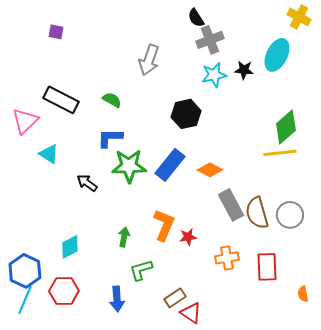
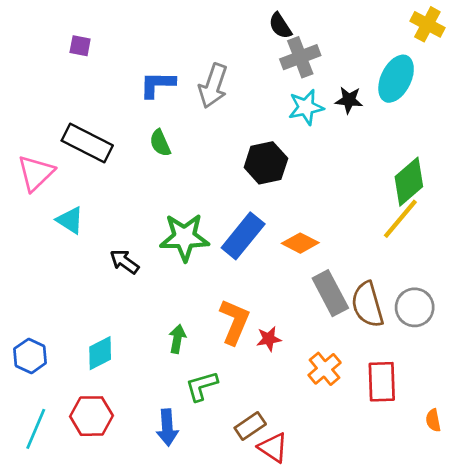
green semicircle: (112, 100) -> (160, 143), turned -144
blue L-shape: (110, 138) -> (157, 84), moved
yellow line: (280, 153) -> (400, 219), turned -44
orange cross: (227, 258) -> (325, 369), turned -30
blue hexagon: (25, 271) -> (30, 356), moved, size x0.7

